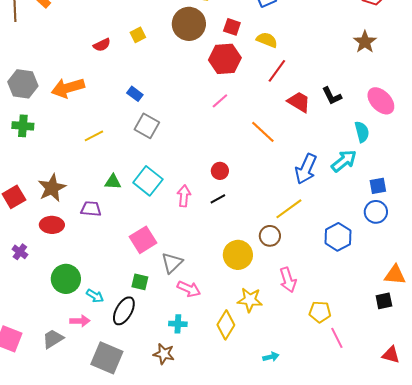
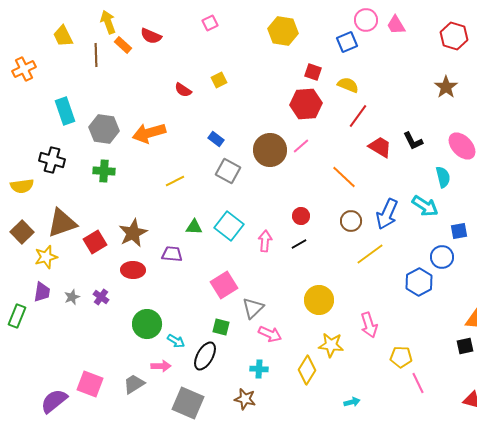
brown circle: (189, 24) -> (270, 150), moved
red semicircle: (102, 45) -> (183, 90), turned 60
cyan arrow: (344, 161) -> (425, 206), turned 72
blue circle: (376, 212) -> (442, 257), moved
brown circle: (270, 236) -> (351, 221), moved

